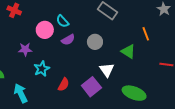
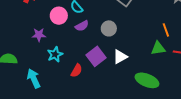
orange line: (146, 34) -> (166, 30), moved
green triangle: (128, 51) -> (158, 48), moved, turned -42
white triangle: (107, 70) -> (120, 57), turned 35
purple square: (91, 87) -> (96, 56), moved

